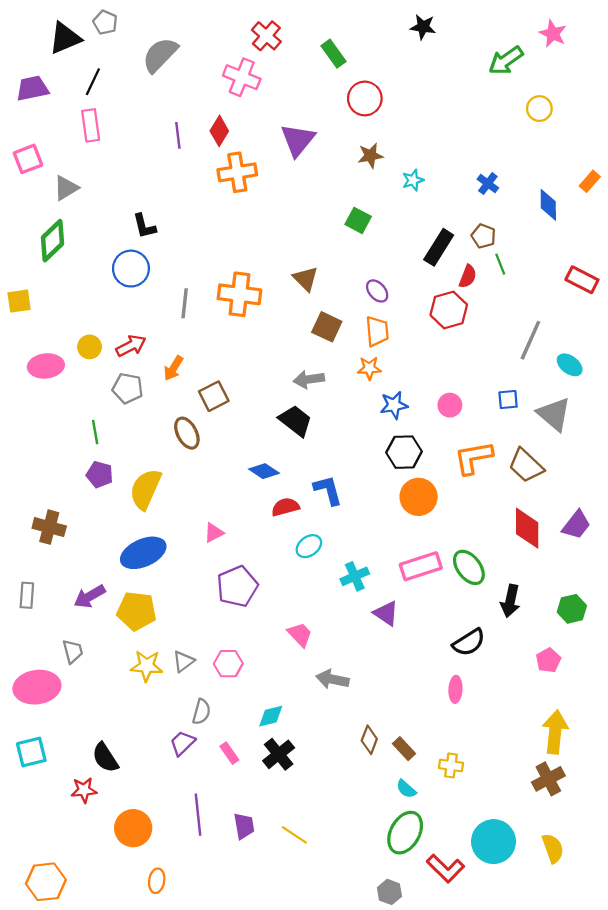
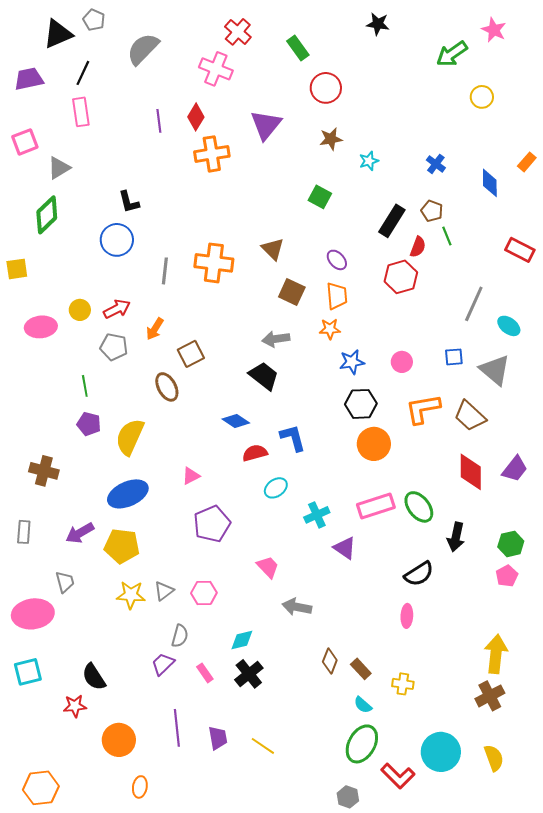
pink pentagon: (548, 660) -> (507, 576), moved

